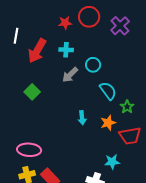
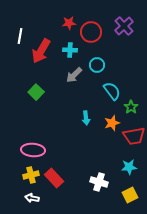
red circle: (89, 17) -> (91, 32), moved
cyan star: (112, 162) -> (129, 167), moved

